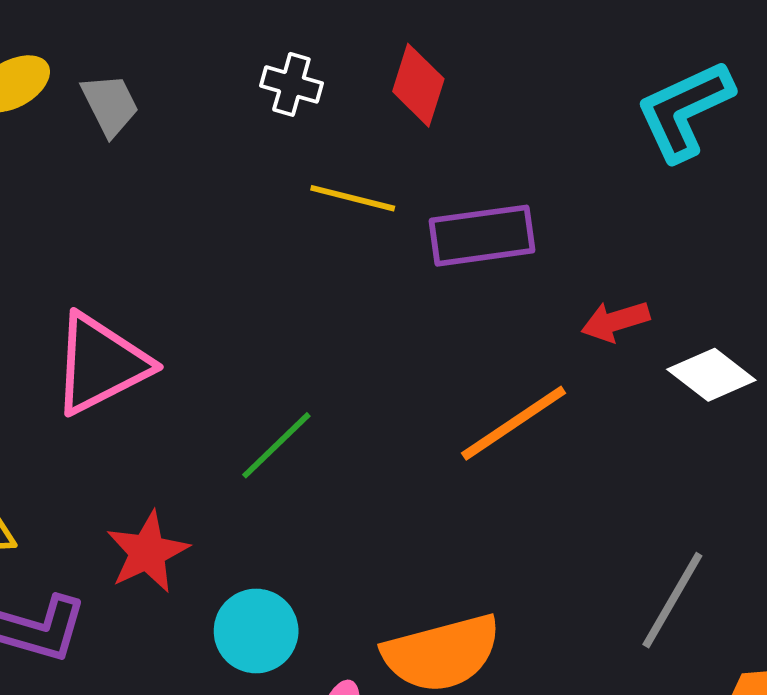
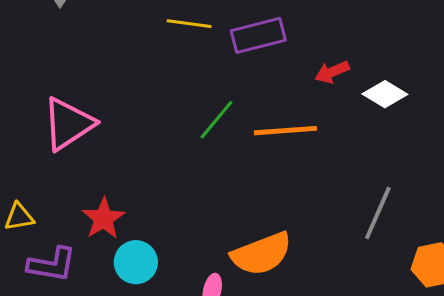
orange line: (514, 423) -> (285, 131), turned 36
green line: (276, 445) -> (216, 120), moved
cyan circle: (256, 631) -> (136, 262), moved

